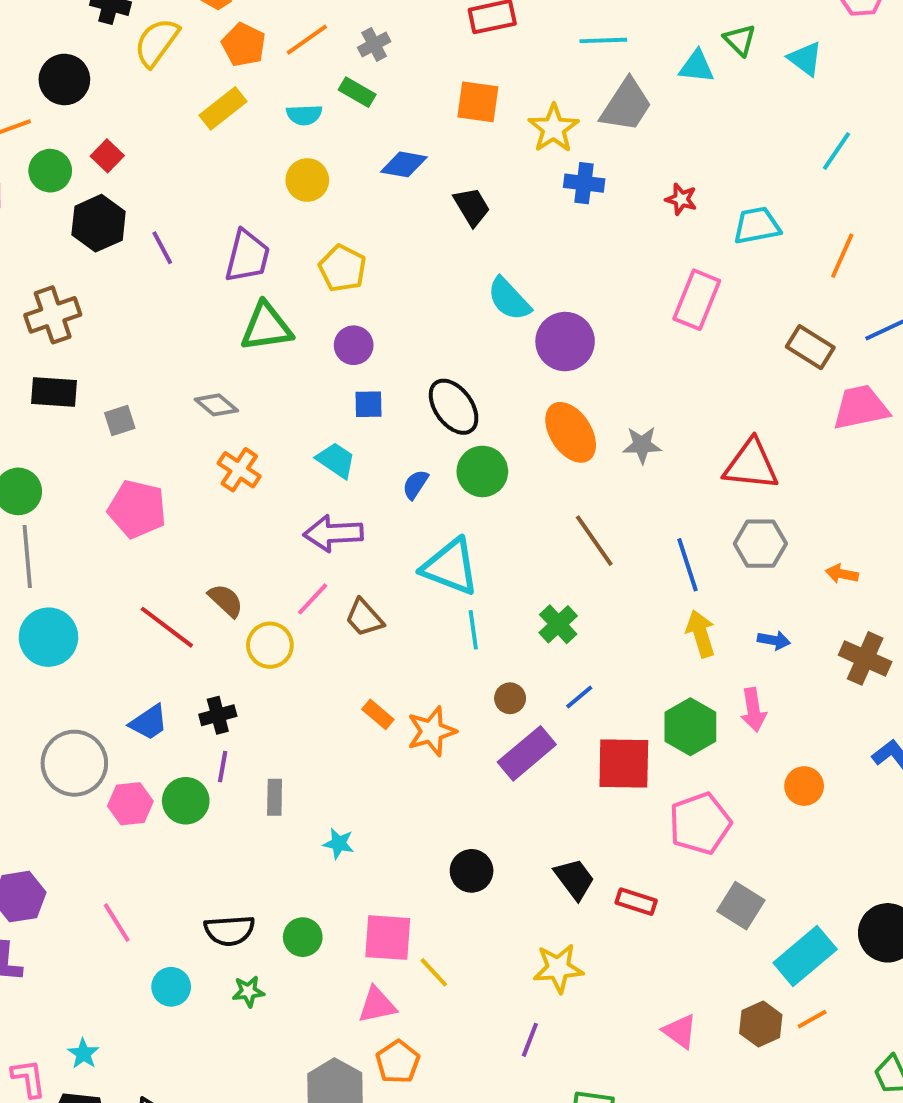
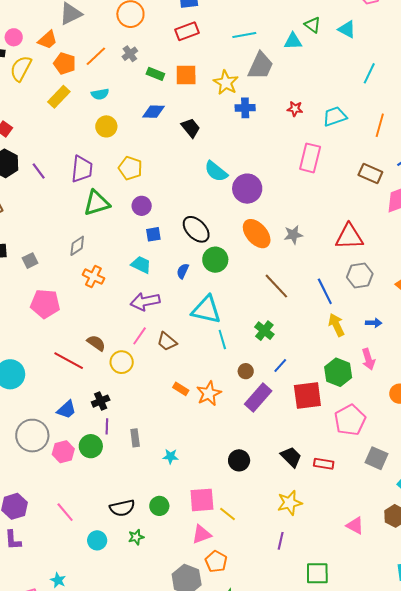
green rectangle: (357, 92) -> (155, 74), moved
gray diamond: (216, 405) -> (77, 246), turned -65

